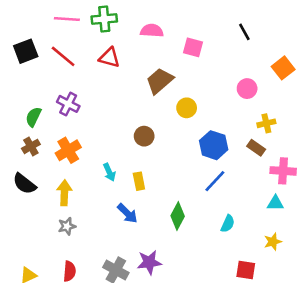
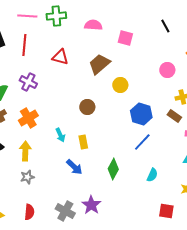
red line: (63, 56) -> (24, 45), turned 55
red triangle: (109, 58) -> (60, 57), moved
purple star: (149, 262) -> (91, 205), turned -30

